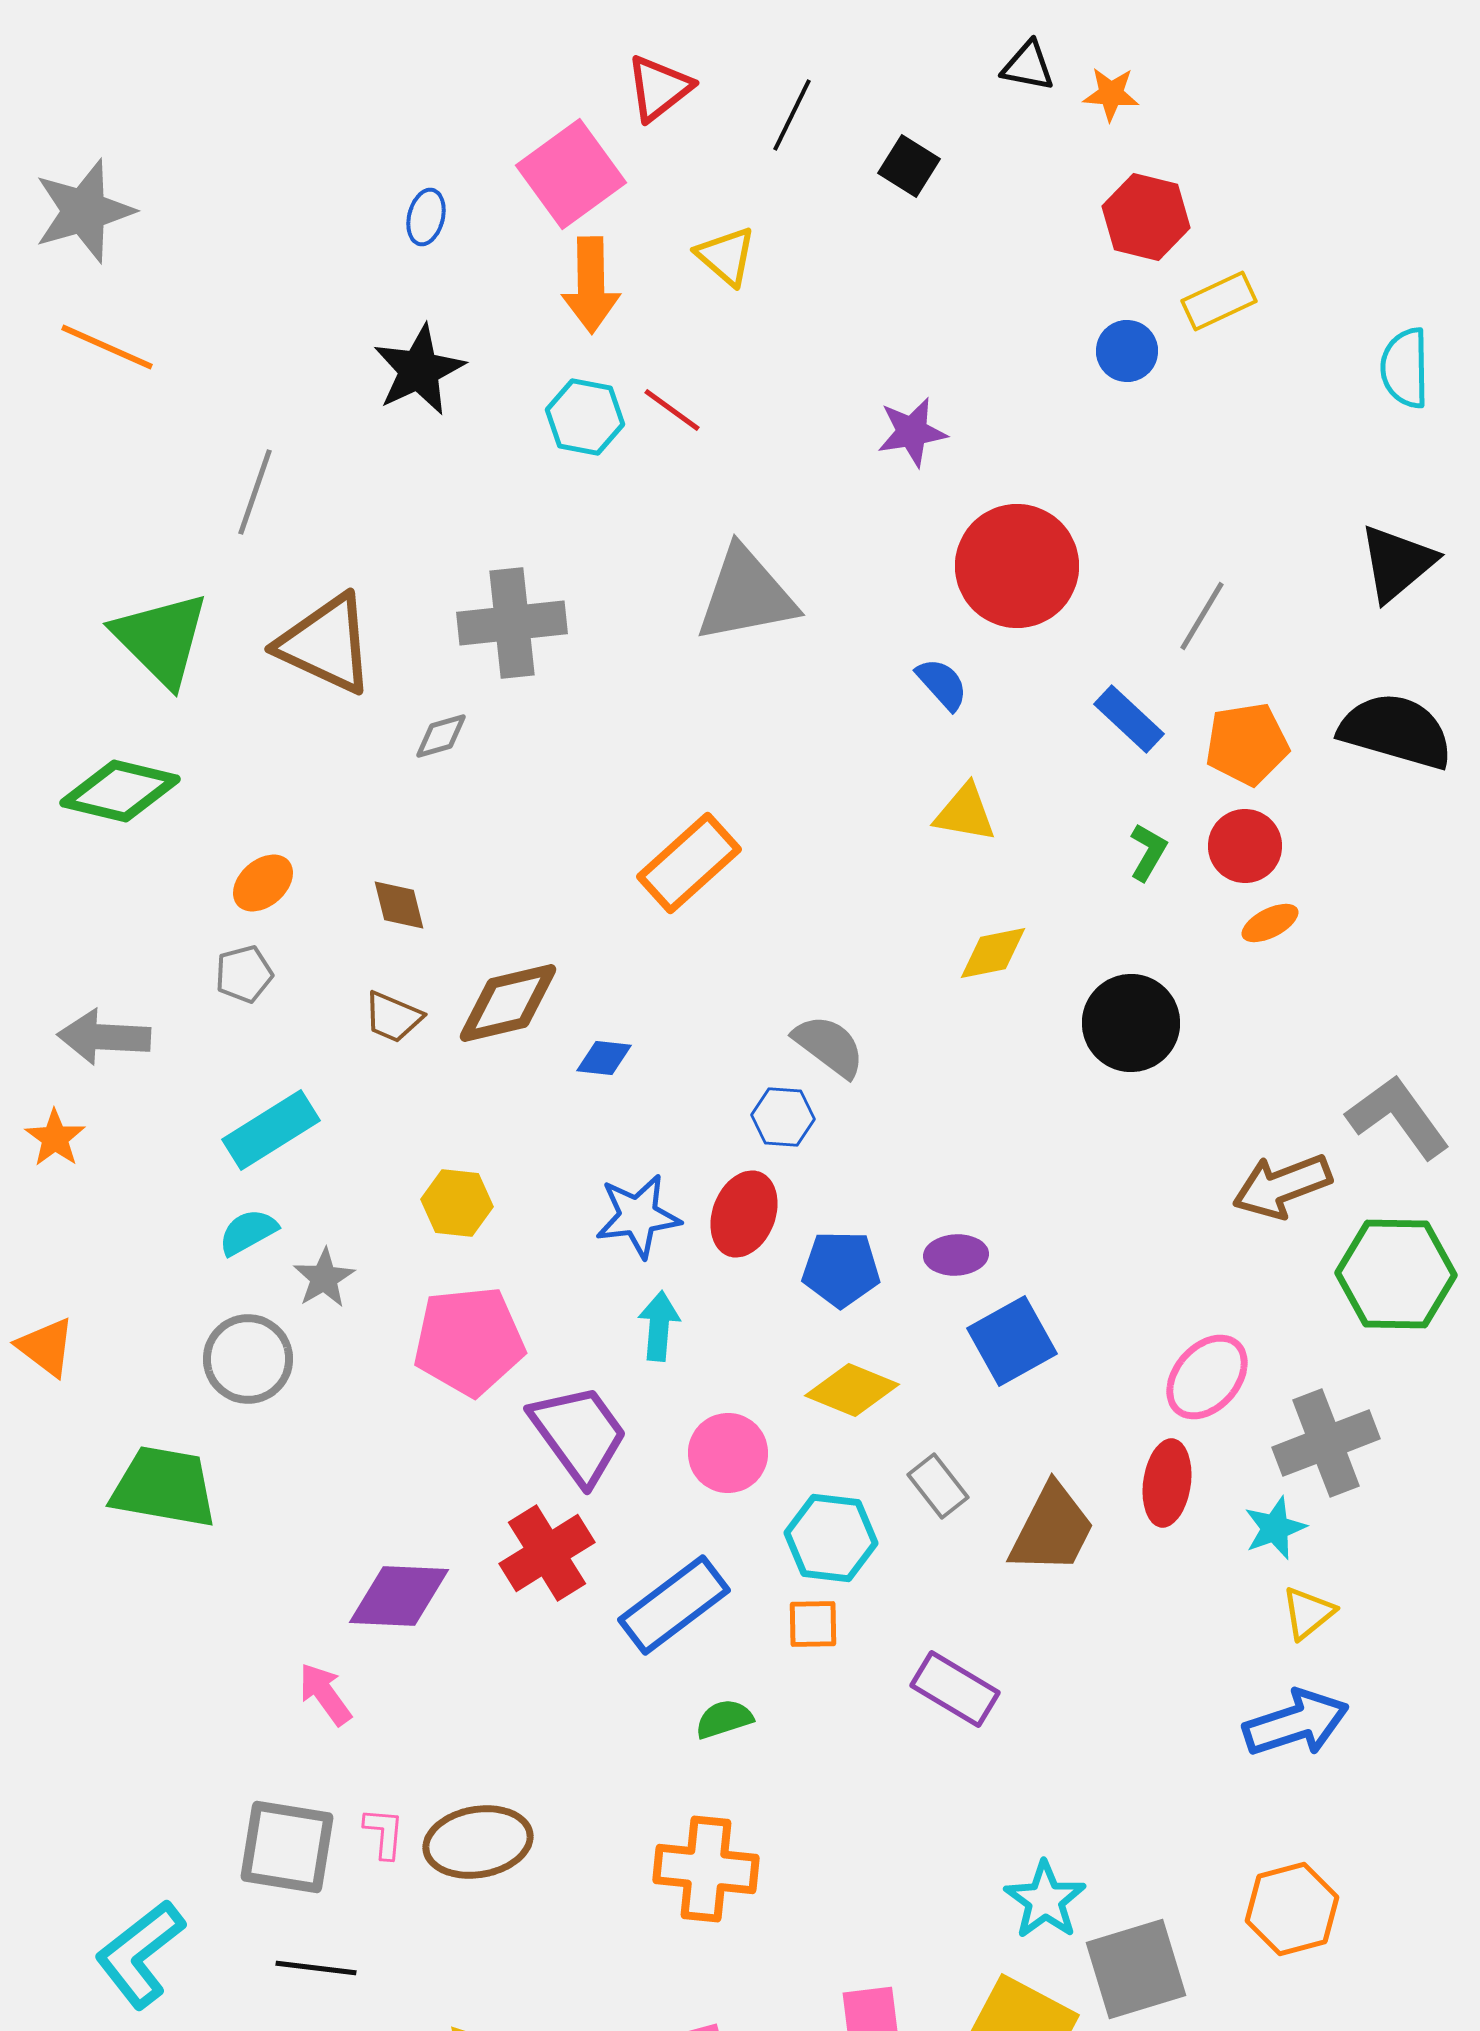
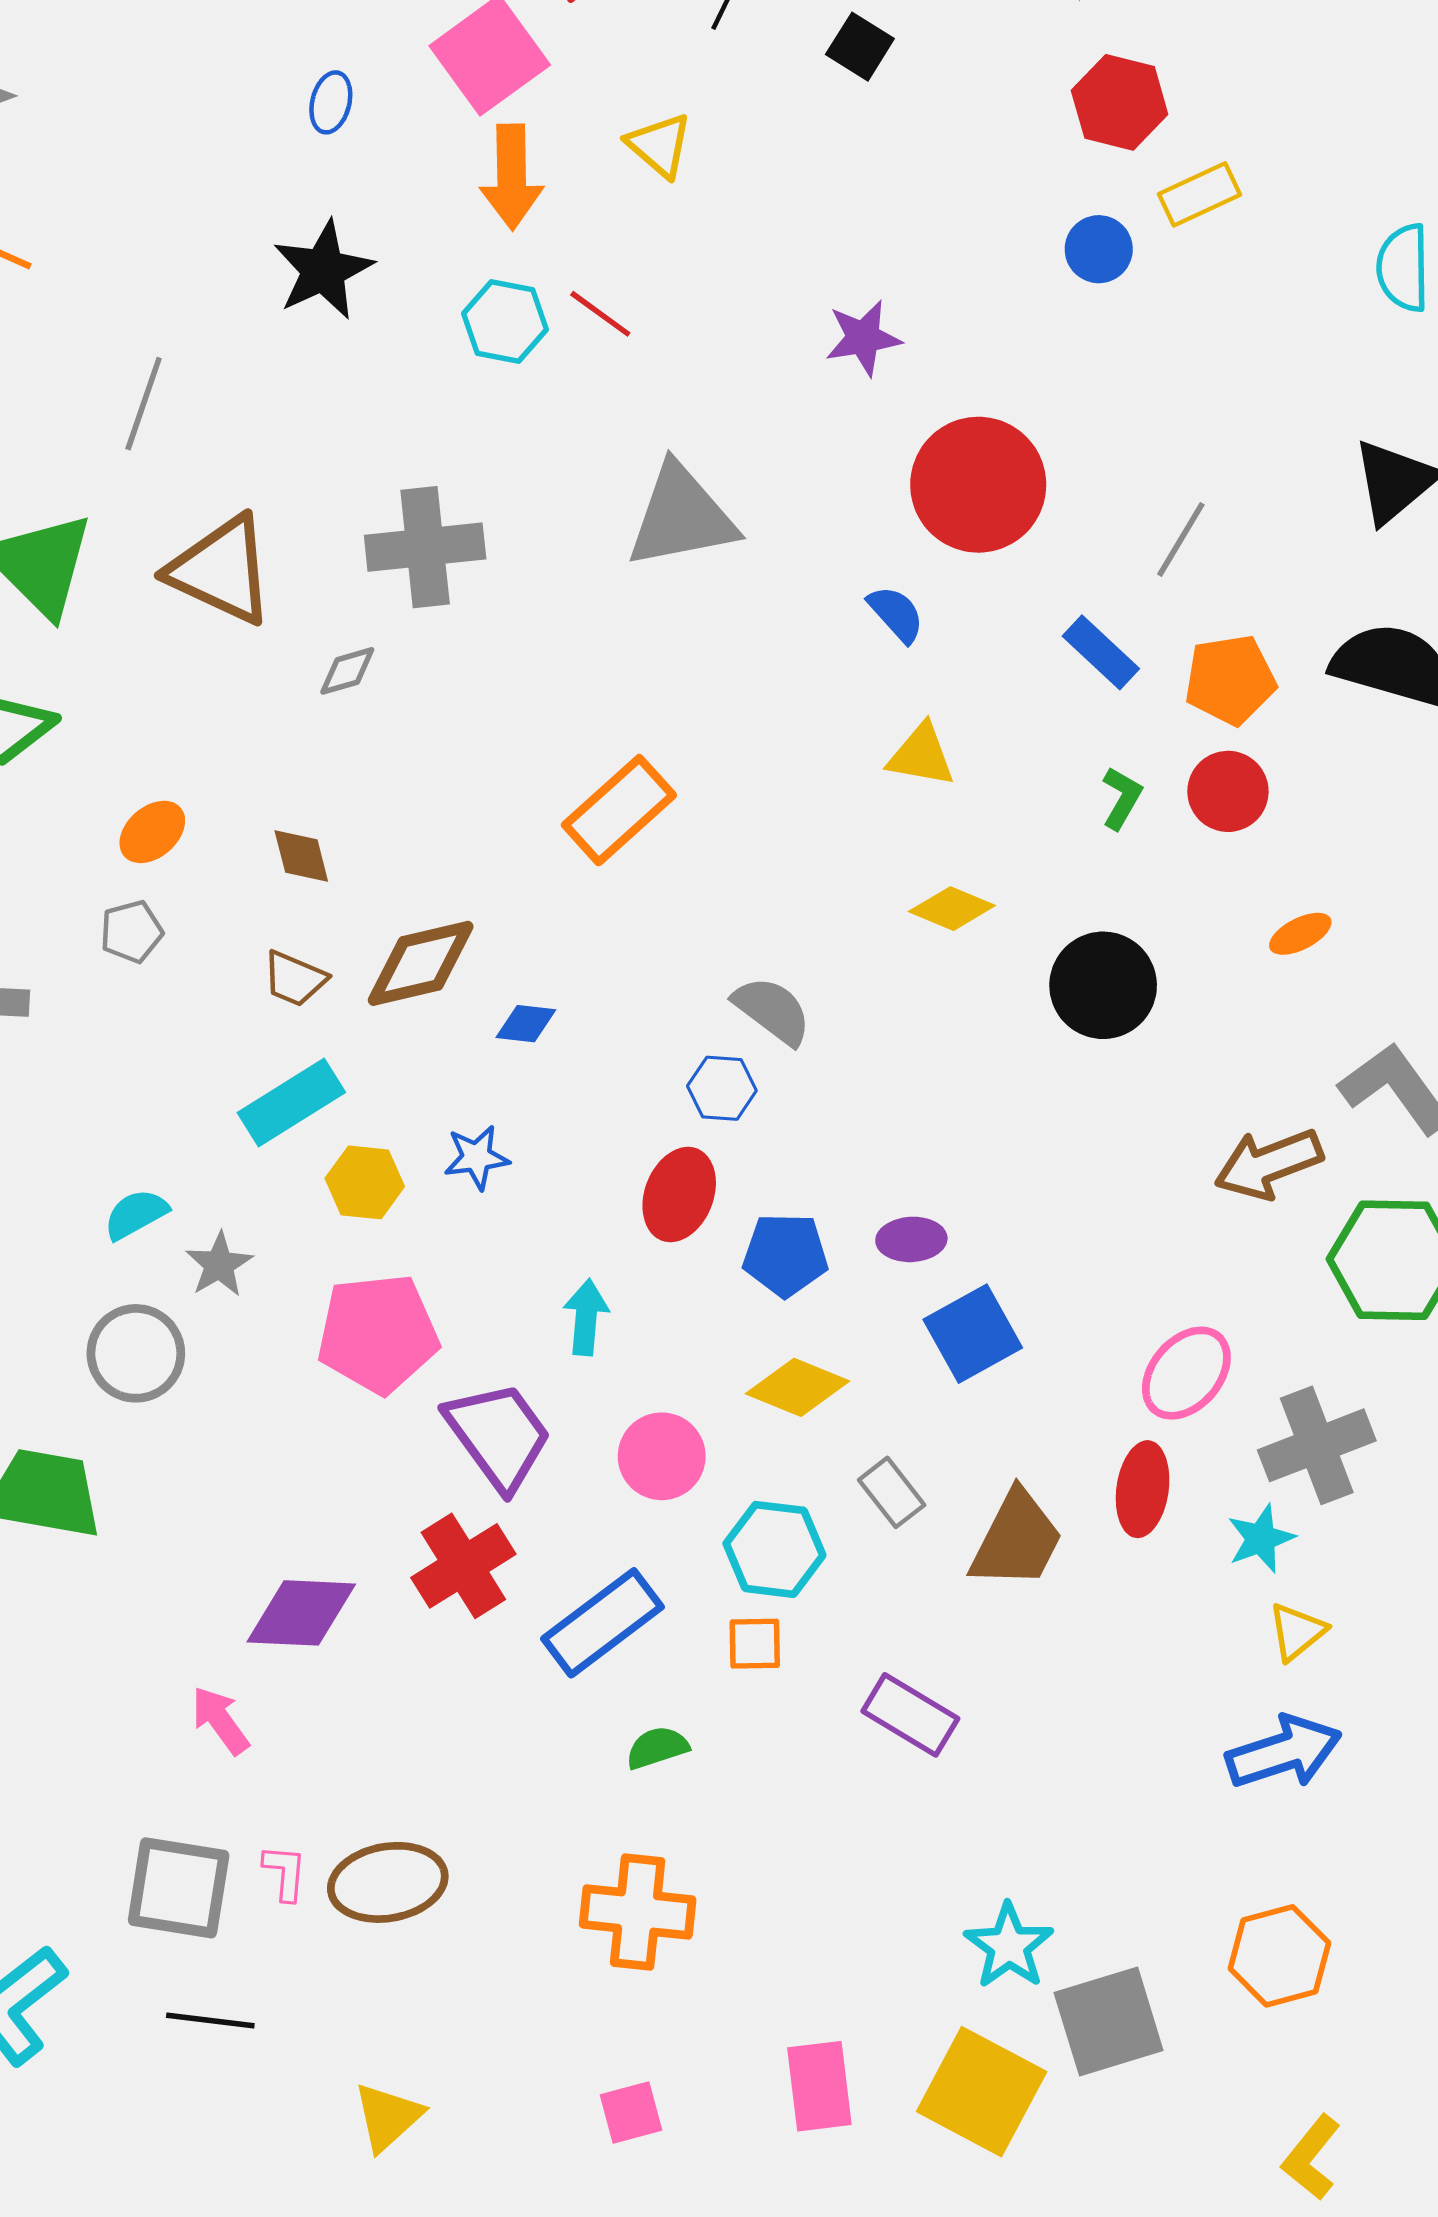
orange ellipse: (1270, 923) -> (1300, 934), moved
yellow diamond: (993, 953) -> (952, 909), turned 34
cyan rectangle: (271, 1130) -> (291, 1102), moved
blue star: (638, 1216) -> (477, 1157), moved, size x0.7

